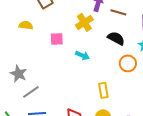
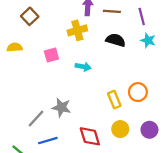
yellow cross: (84, 22) -> (77, 30), turned 30
orange circle: (128, 63) -> (138, 92), moved
gray star: (19, 74) -> (61, 107), moved

